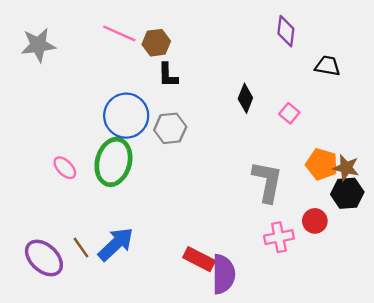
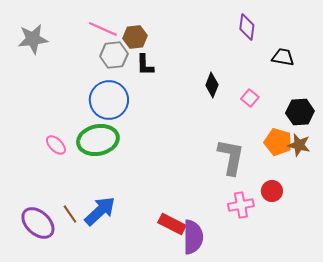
gray hexagon: (170, 128) -> (114, 55), moved
green ellipse: (113, 162) -> (98, 140), turned 63
black hexagon: (347, 193) -> (300, 112), moved

